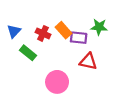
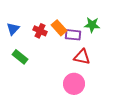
green rectangle: (28, 53) -> (20, 57), moved
pink circle: (57, 82) -> (74, 84), moved

